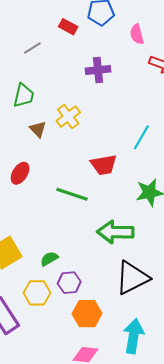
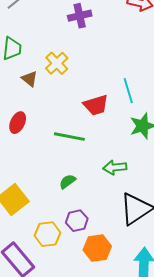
cyan line: (141, 137) -> (128, 91), moved, turned -40
green arrow: (115, 232) -> (115, 167), size x0.7
green semicircle: (49, 259) -> (67, 182), moved

